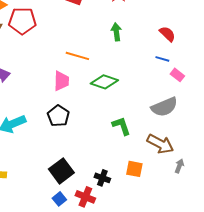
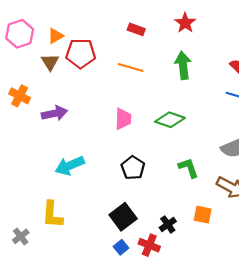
green arrow: (116, 32) -> (183, 65), size x1.4
orange line: (77, 56) -> (131, 68), moved
black pentagon: (58, 116) -> (133, 168), moved
black cross: (102, 178) -> (168, 224), turned 35

